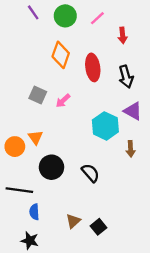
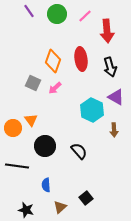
red arrow: (123, 35) -> (107, 31), size x1.6
orange diamond: (61, 55) -> (53, 61), moved
blue semicircle: (34, 212) -> (46, 185), moved
brown triangle: (73, 221) -> (60, 207), moved

